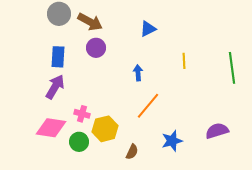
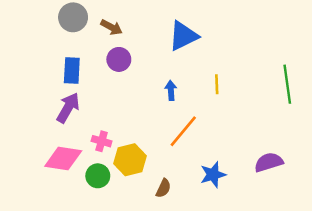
brown arrow: (90, 22) -> (111, 27), size x0.7
blue triangle: (148, 29) -> (183, 36), size x1.5
yellow line: (184, 61) -> (217, 84), moved

